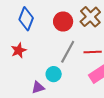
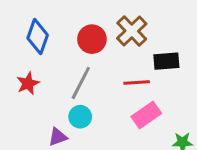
gray line: (68, 52) -> (81, 83), moved

